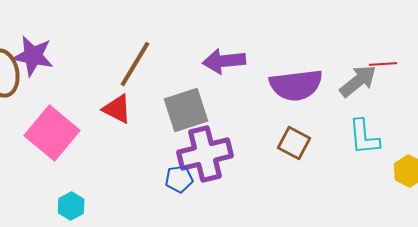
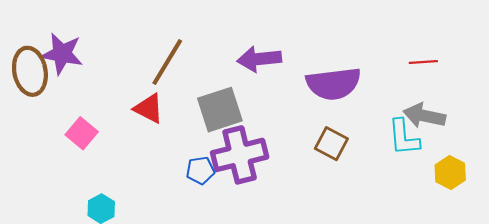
gray arrow: (358, 81) -> (424, 116), moved, turned -129
pink square: (52, 133) -> (82, 133), size x0.6
blue pentagon: (179, 179) -> (200, 170), moved

